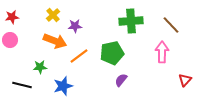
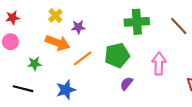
pink arrow: (162, 52) -> (159, 64), moved
green star: (40, 67) -> (34, 64), moved

